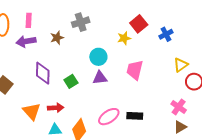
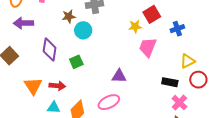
purple arrow: (26, 41) -> (23, 23), moved
cyan circle: (98, 57) -> (83, 30), moved
pink trapezoid: (135, 70) -> (148, 47), moved
purple triangle: (100, 78) -> (119, 76), moved
black rectangle: (135, 116) -> (170, 82), moved

